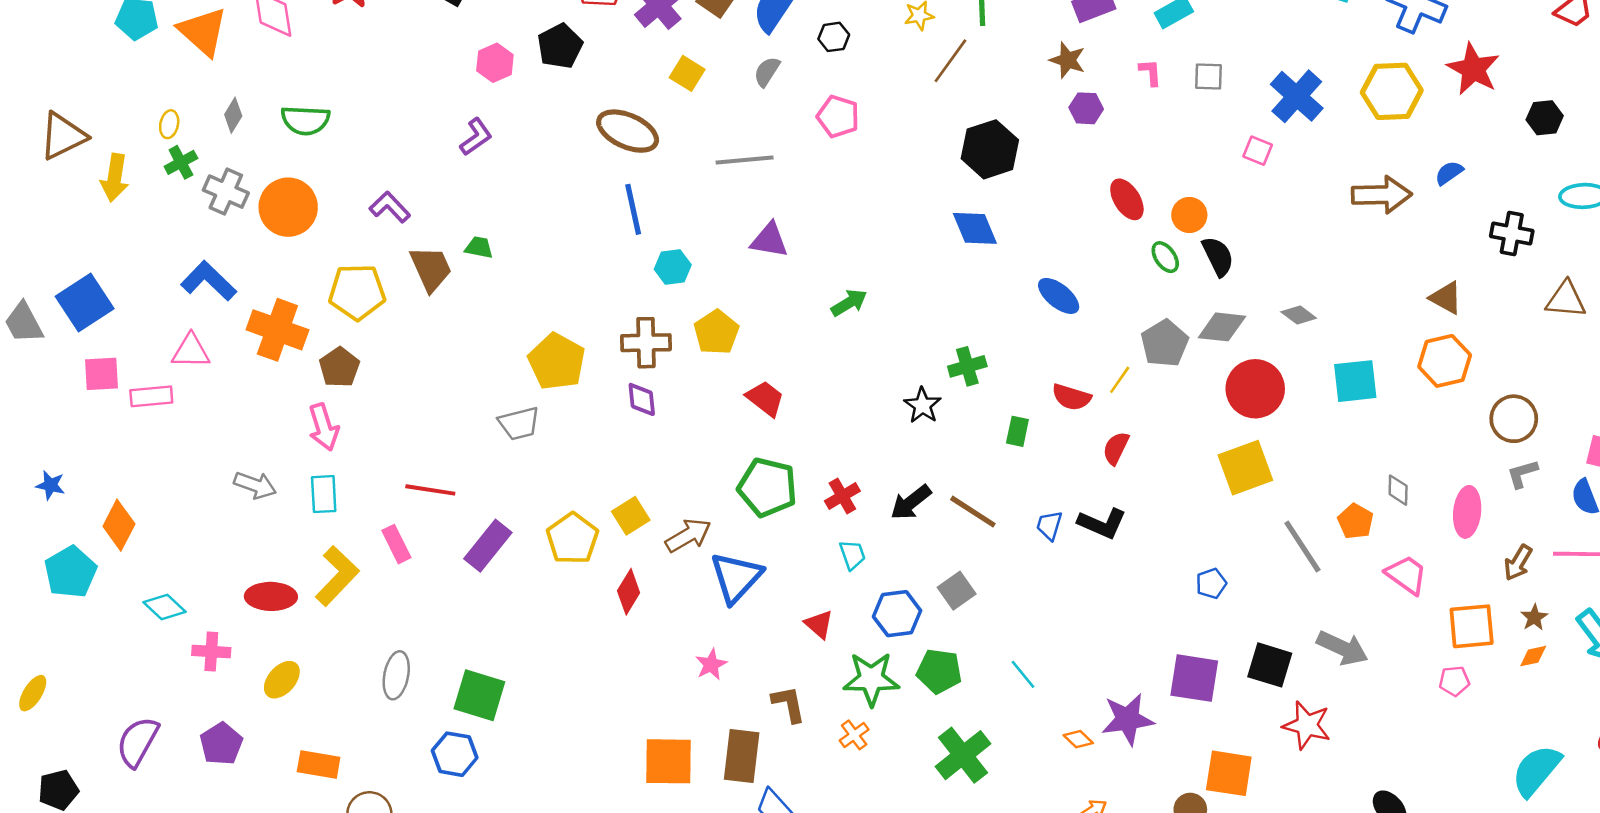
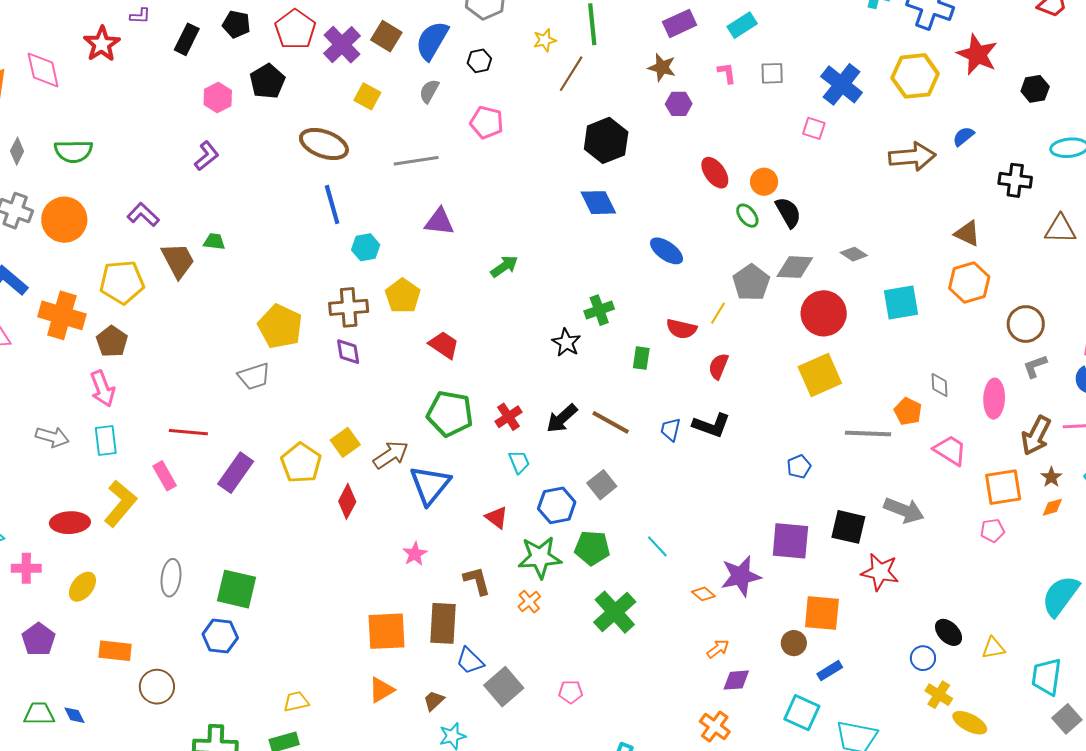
gray line: (1302, 547) -> (868, 434), turned -51
brown arrow: (1518, 563) -> (1036, 436), size x1.4

